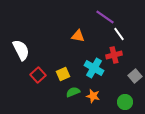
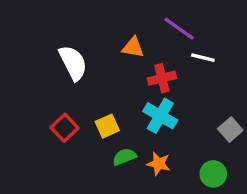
white line: (119, 34) -> (203, 58), turned -40
orange triangle: (78, 36) -> (133, 47), moved
white semicircle: (21, 50) -> (73, 63), moved
red cross: (114, 55) -> (162, 78), moved

